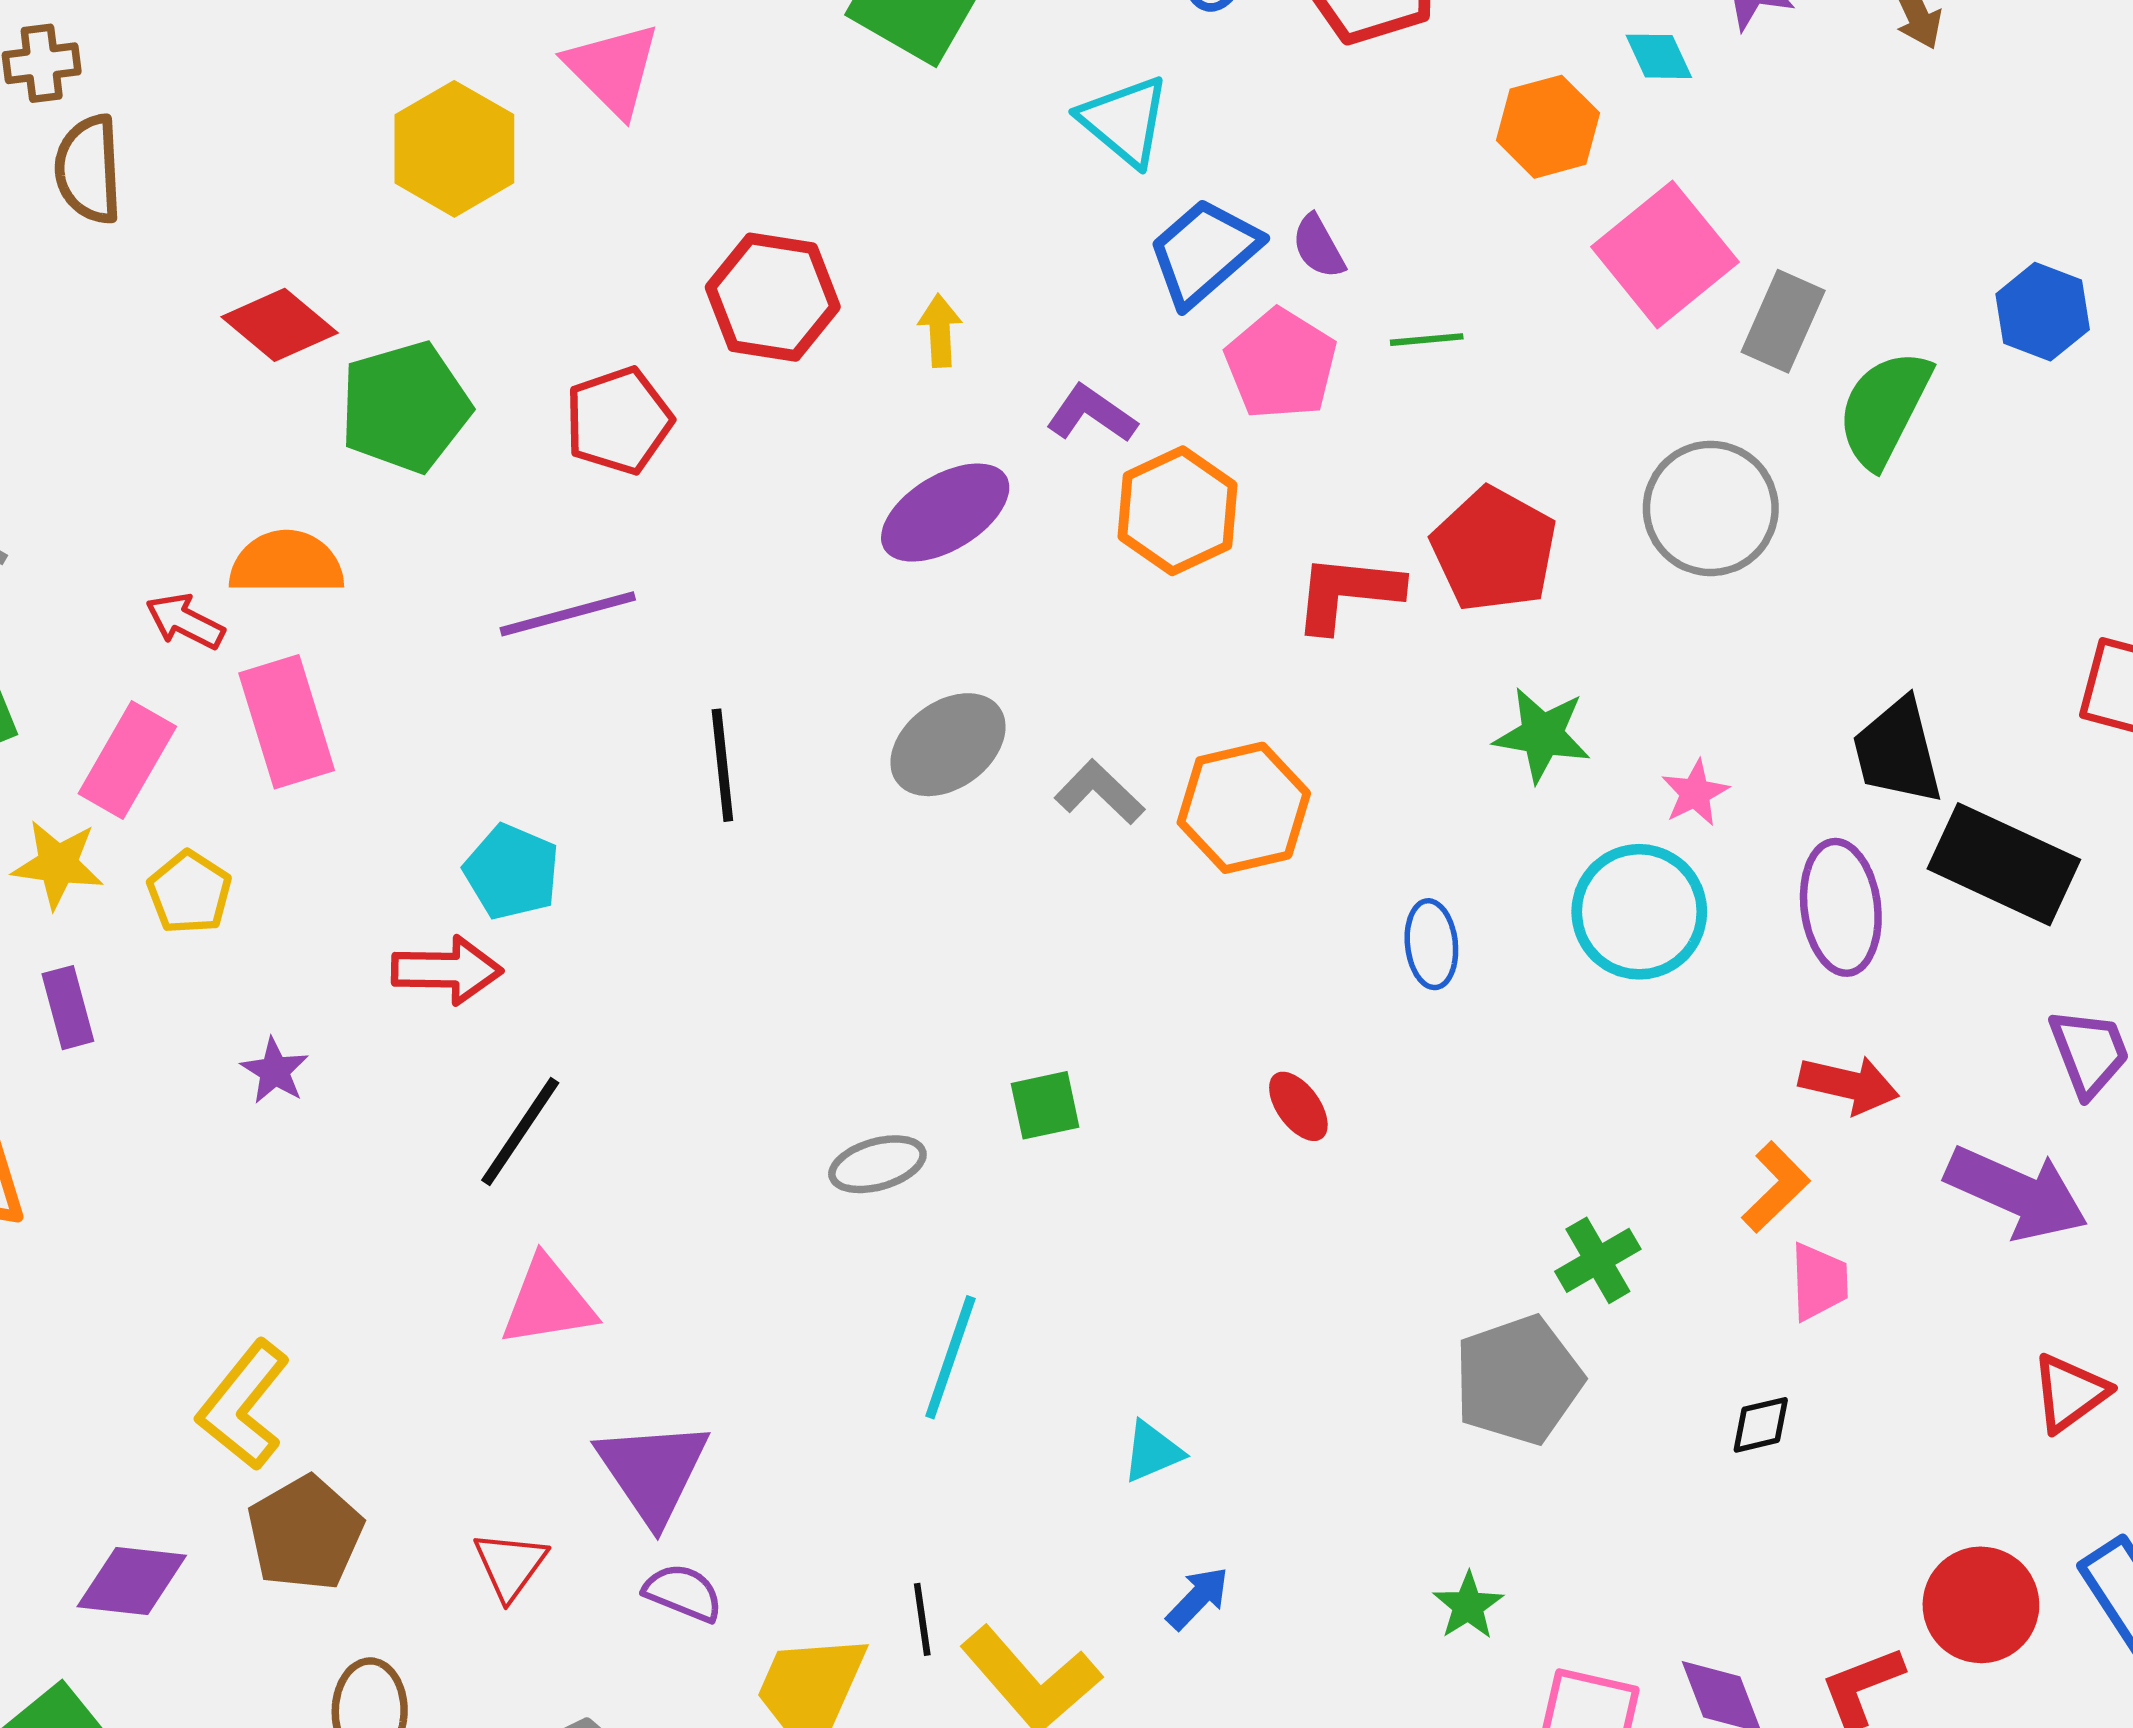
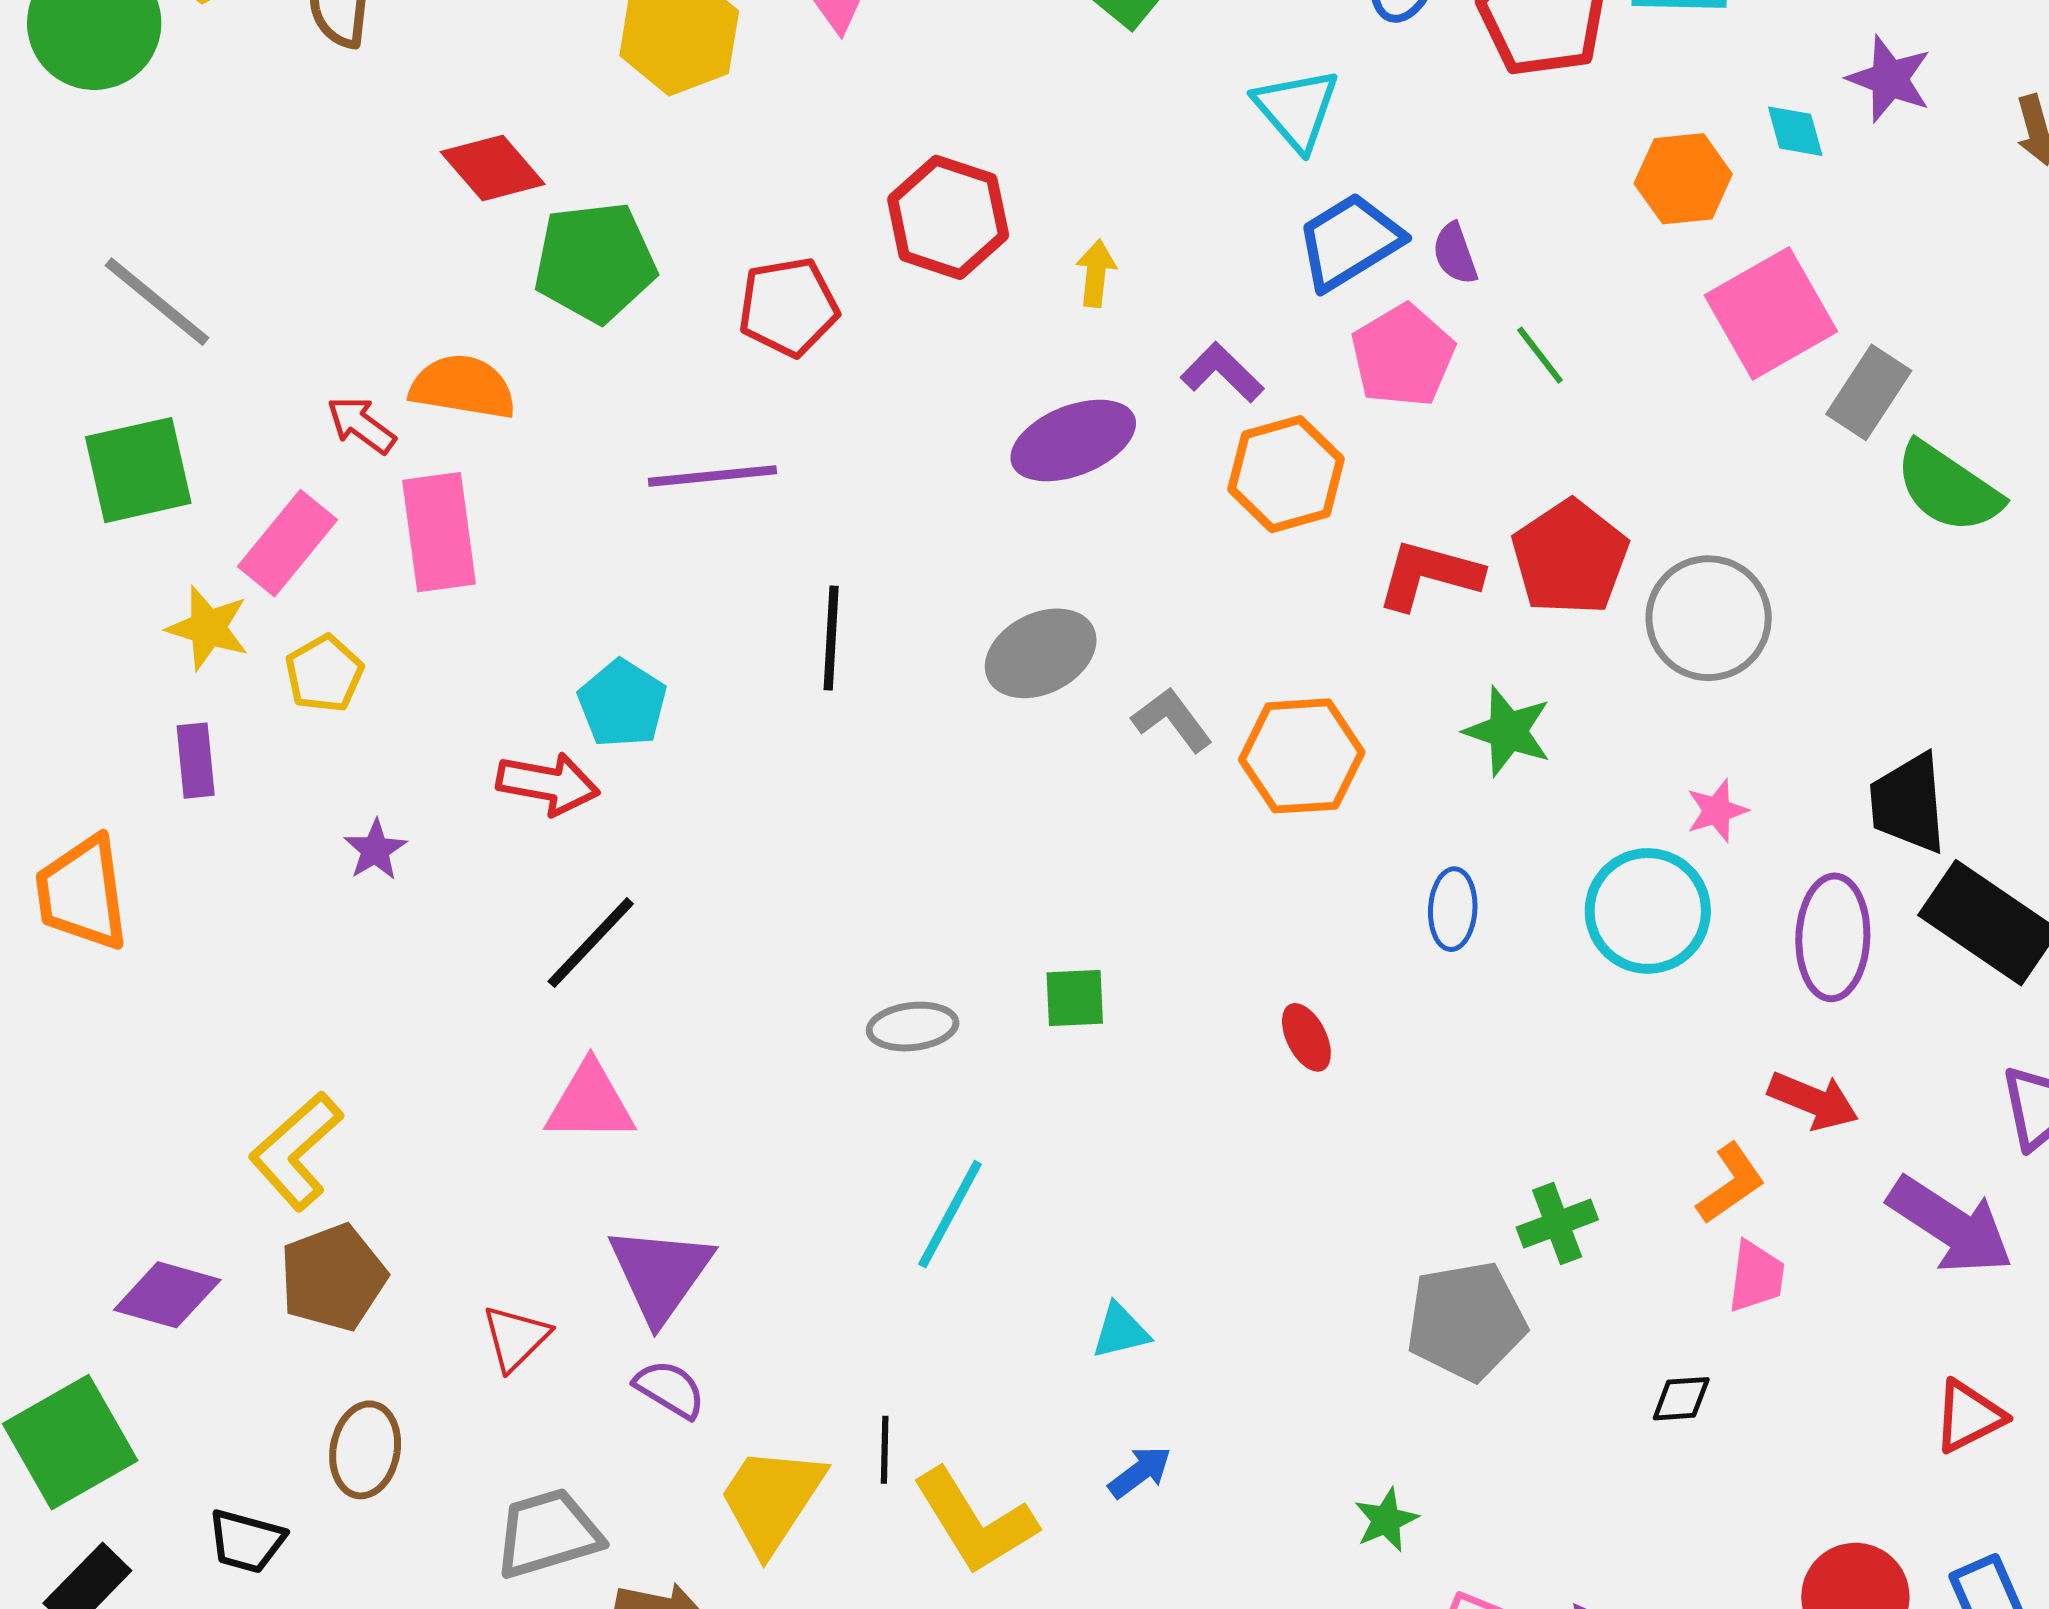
green line: (1427, 340) -> (1540, 355), turned 48
green semicircle: (1884, 409) -> (1948, 488), turned -92
gray circle: (1711, 508) -> (1709, 618), moved
green star: (1542, 735) -> (1508, 731), moved

